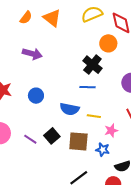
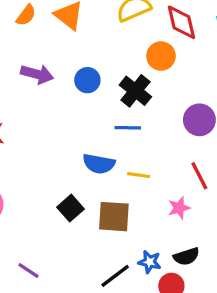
blue circle: (36, 96) -> (87, 80), moved
pink star: (111, 131) -> (179, 208), moved
purple line: (30, 139) -> (28, 270), moved
blue star: (103, 150) -> (150, 262), moved

